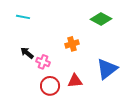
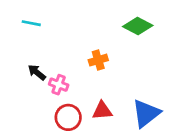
blue triangle: (107, 69) -> (146, 113), moved

